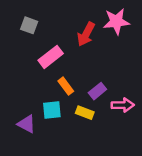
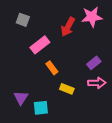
purple rectangle: (97, 91) -> (94, 63), moved
cyan square: (52, 110) -> (41, 108), moved
purple triangle: (27, 124) -> (21, 98), turned 35

